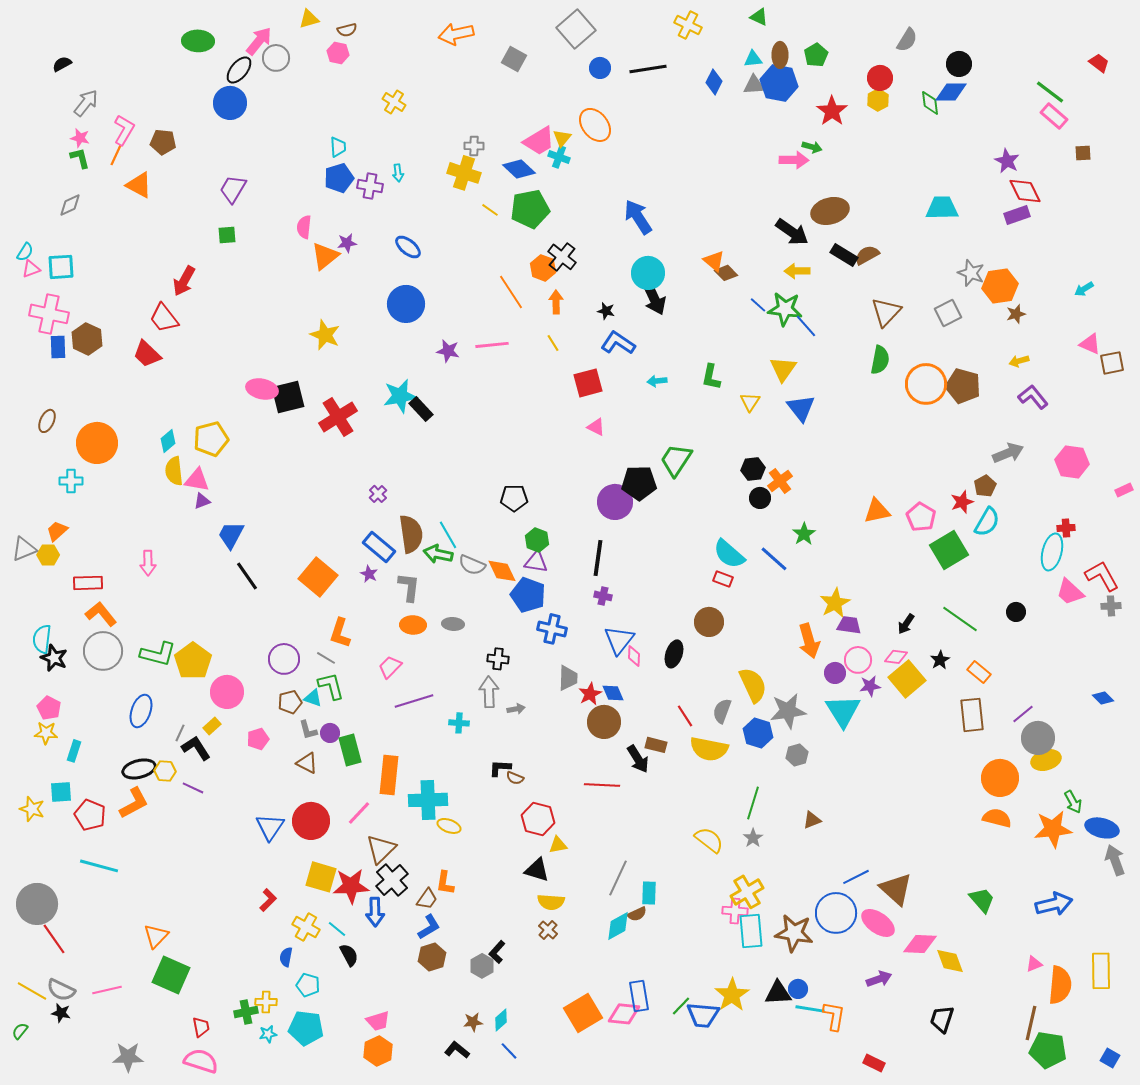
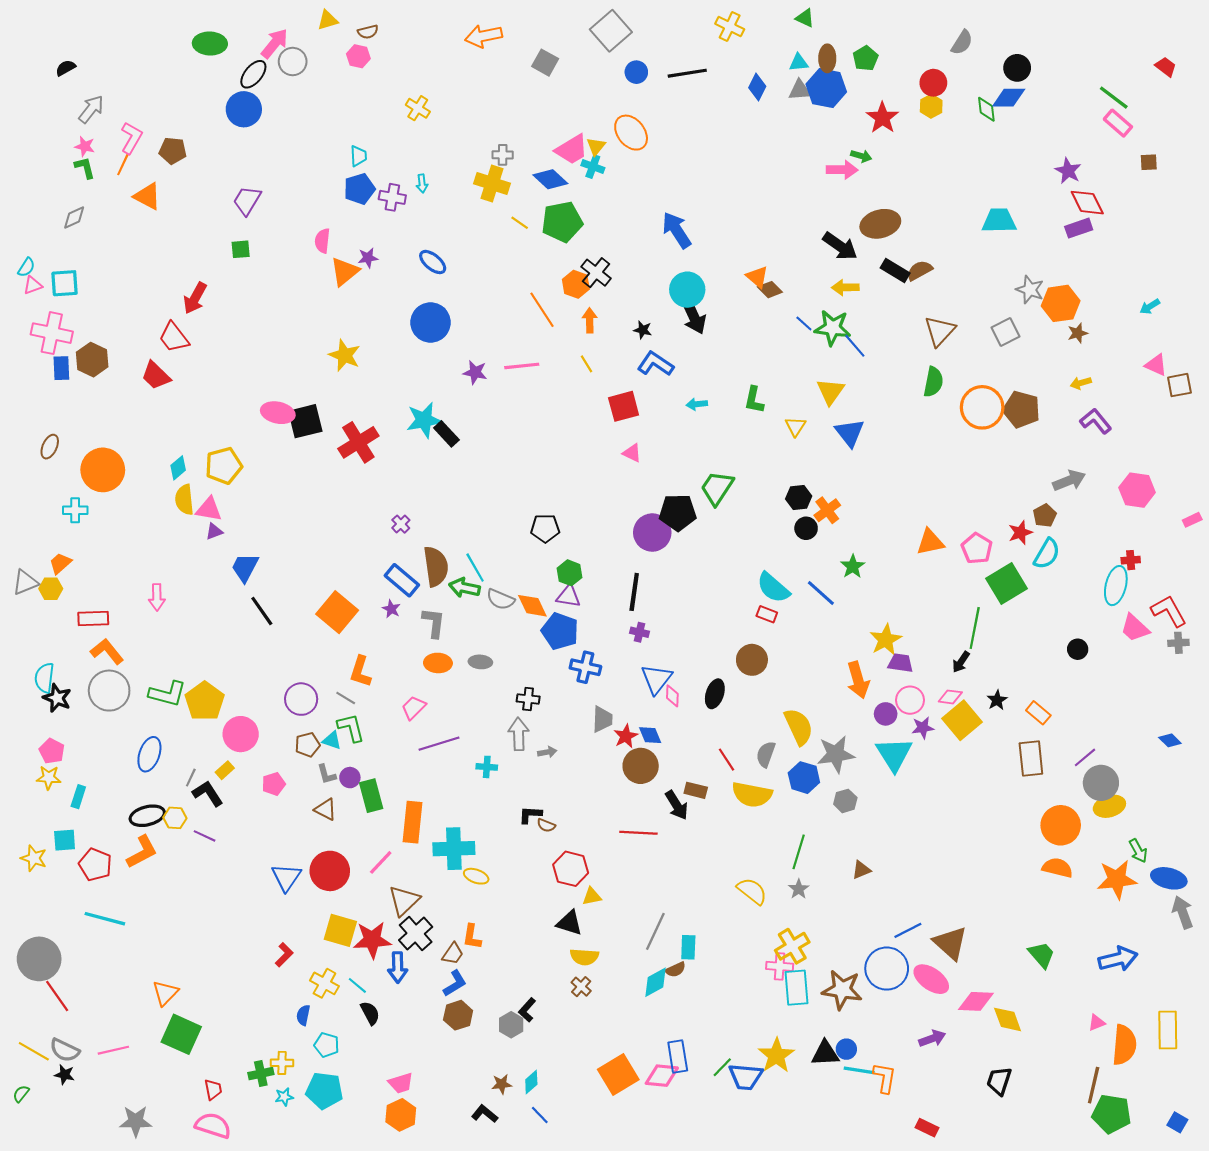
green line: (960, 619) -> (975, 628), moved, turned 66

